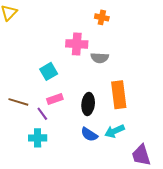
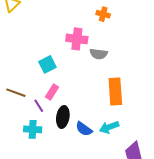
pink rectangle: (55, 99) -> (52, 92), turned -42
black ellipse: (88, 104) -> (63, 117), moved

